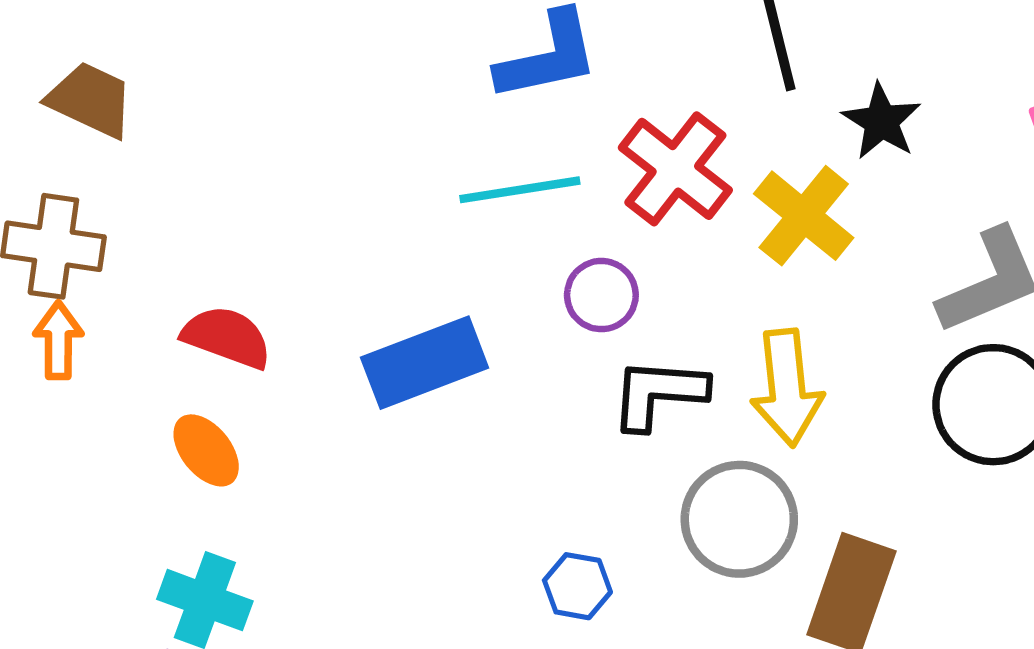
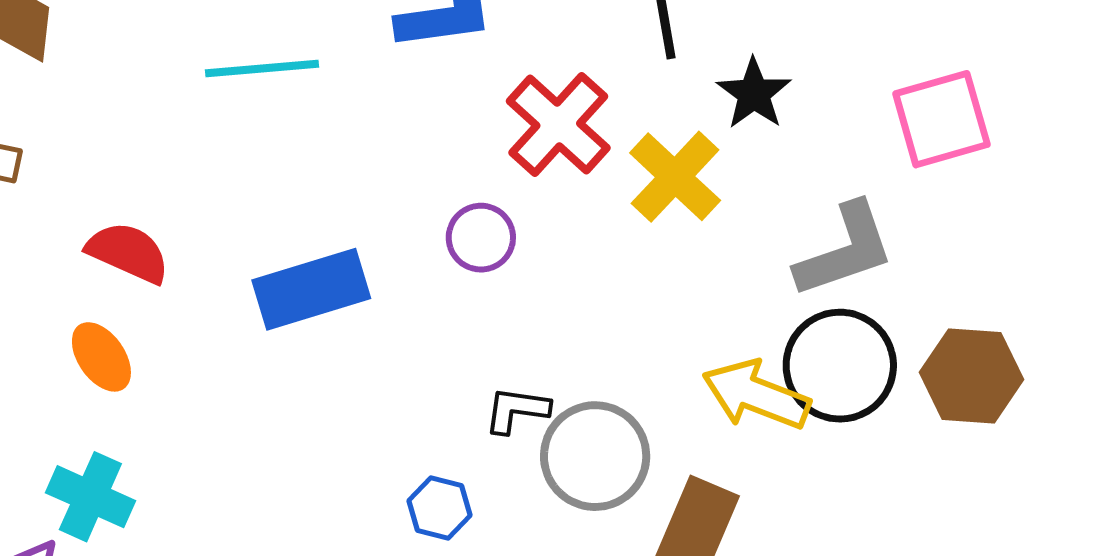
cyan line: (520, 190) -> (262, 68), moved
yellow arrow: (787, 388) -> (756, 395), moved, turned 113
black L-shape: (658, 394) -> (517, 410), moved, size x0.7

